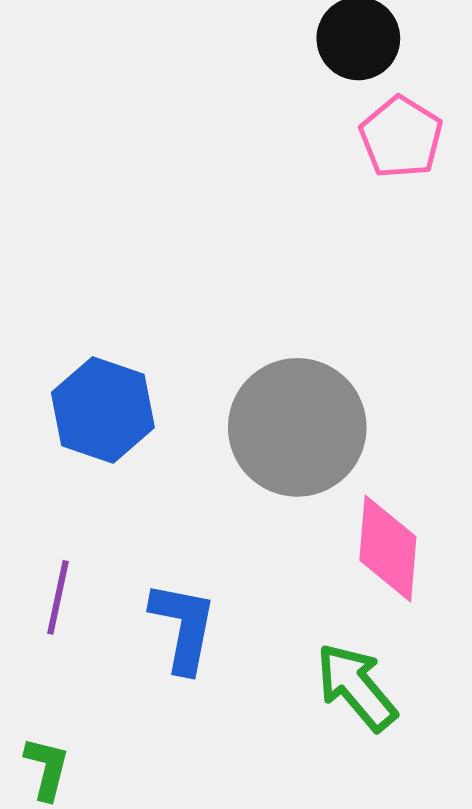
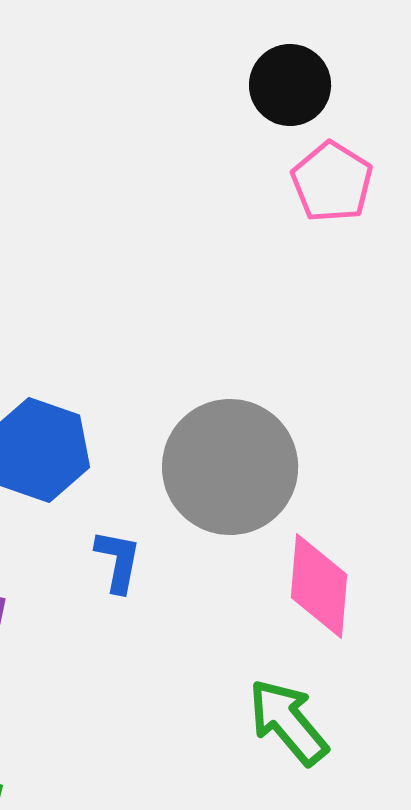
blue L-shape: (183, 627) -> (118, 561), moved, size x0.7

